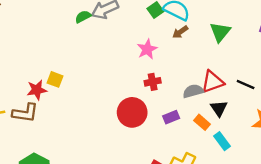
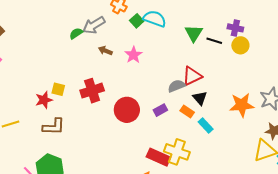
brown arrow: (180, 32) -> (105, 51), moved, turned 64
red cross: (153, 82) -> (92, 91), moved, size x1.6
black line: (246, 85) -> (214, 41), moved
brown L-shape: (25, 113) -> (54, 127), moved

